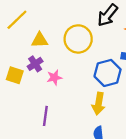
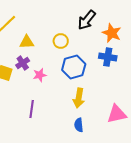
yellow circle: (78, 39) -> (61, 41), size x0.6
blue hexagon: (108, 73) -> (74, 67), moved

